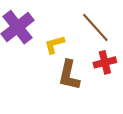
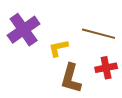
brown line: (95, 27) -> (99, 34), turned -36

